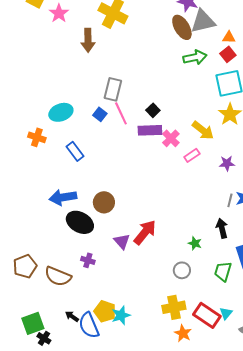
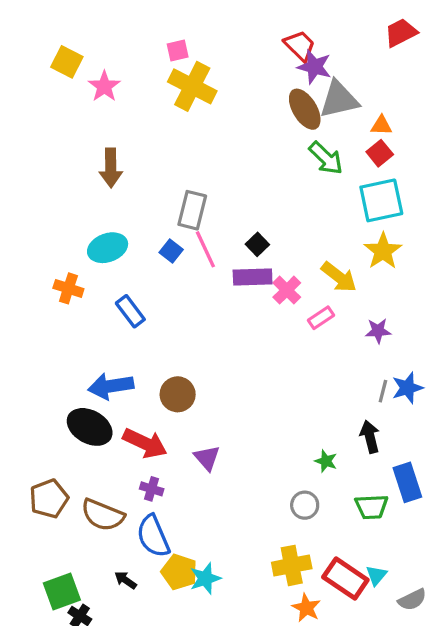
brown arrow: (88, 40) -> (111, 168), moved
green arrow: (195, 57) -> (326, 158), turned 55
black ellipse: (80, 222) -> (90, 427), moved
red arrow: (145, 232) -> (145, 443), moved, turned 76
green trapezoid: (223, 271) -> (372, 507), turned -110
blue semicircle: (89, 325) -> (153, 536), moved

